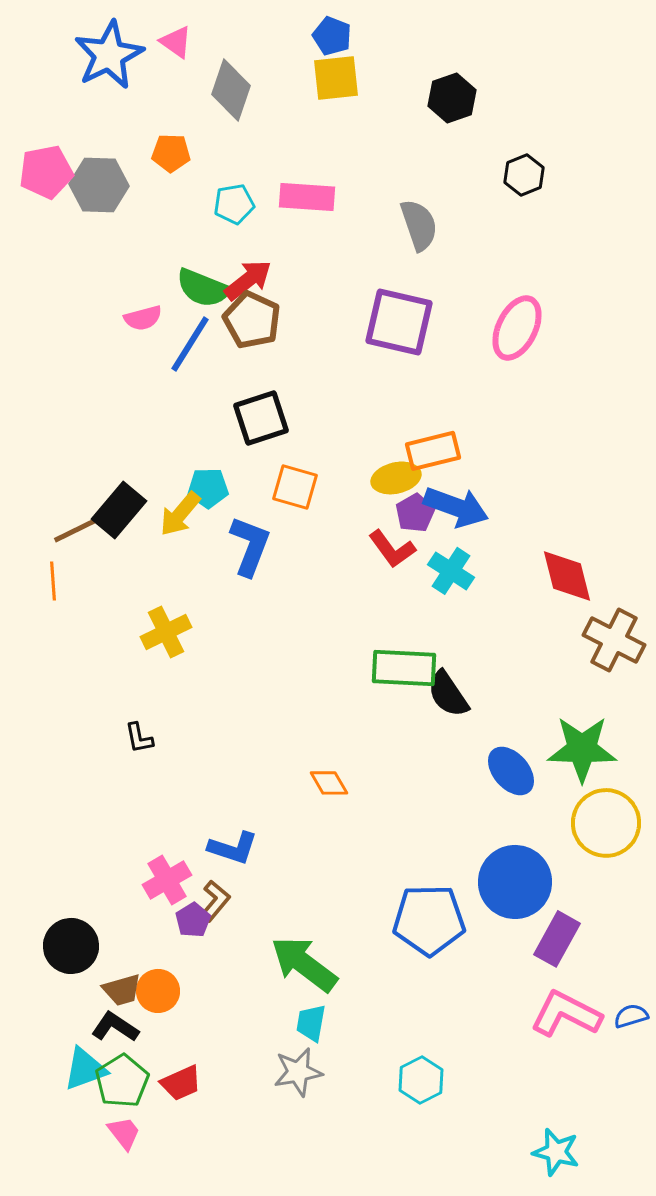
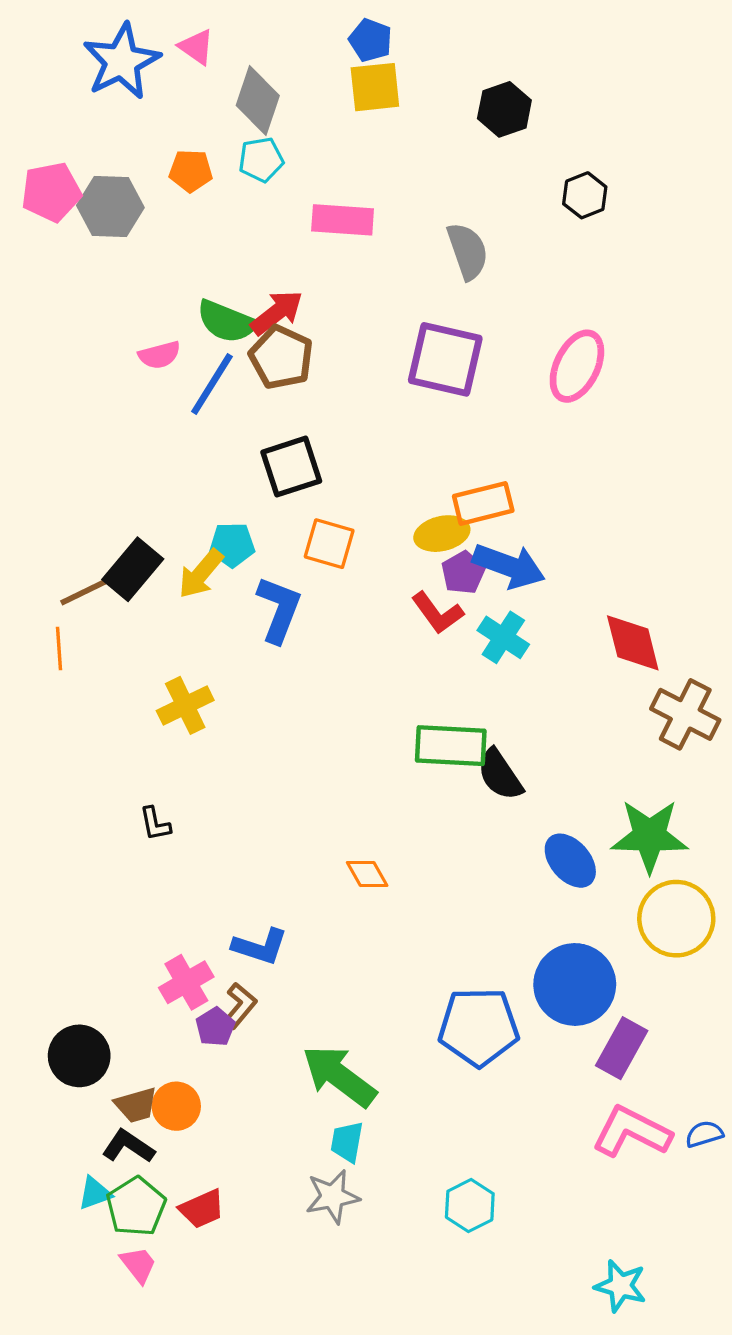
cyan pentagon: (234, 204) -> (261, 160), moved
cyan triangle: (85, 1069) -> (95, 1193), size x0.7

